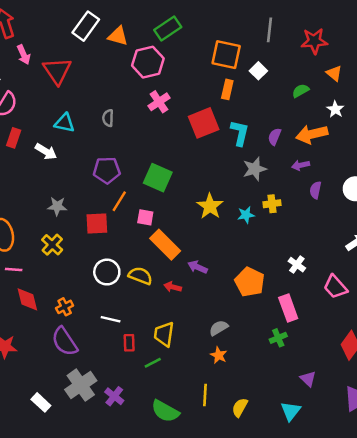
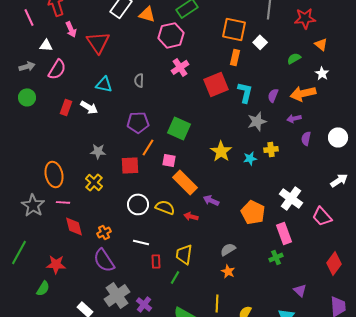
red rectangle: (14, 138) -> (66, 107), moved
white cross: (297, 265) -> (291, 198), size x1.6
green line: (153, 363) -> (175, 277), turned -32

